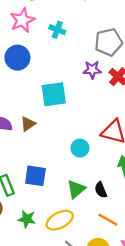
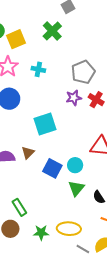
blue square: (35, 176) -> (52, 168), moved, turned 30
green triangle: (76, 189) -> (76, 188), moved
yellow ellipse: (60, 220) -> (69, 229), turned 40

